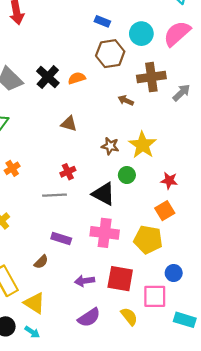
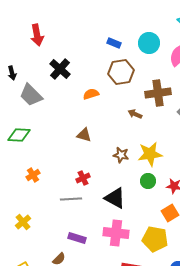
cyan circle: (141, 34) -> (149, 43), moved
black cross: (48, 77) -> (60, 69), moved
yellow star: (142, 145) -> (150, 154), turned 30
green circle: (127, 175) -> (148, 181), moved

